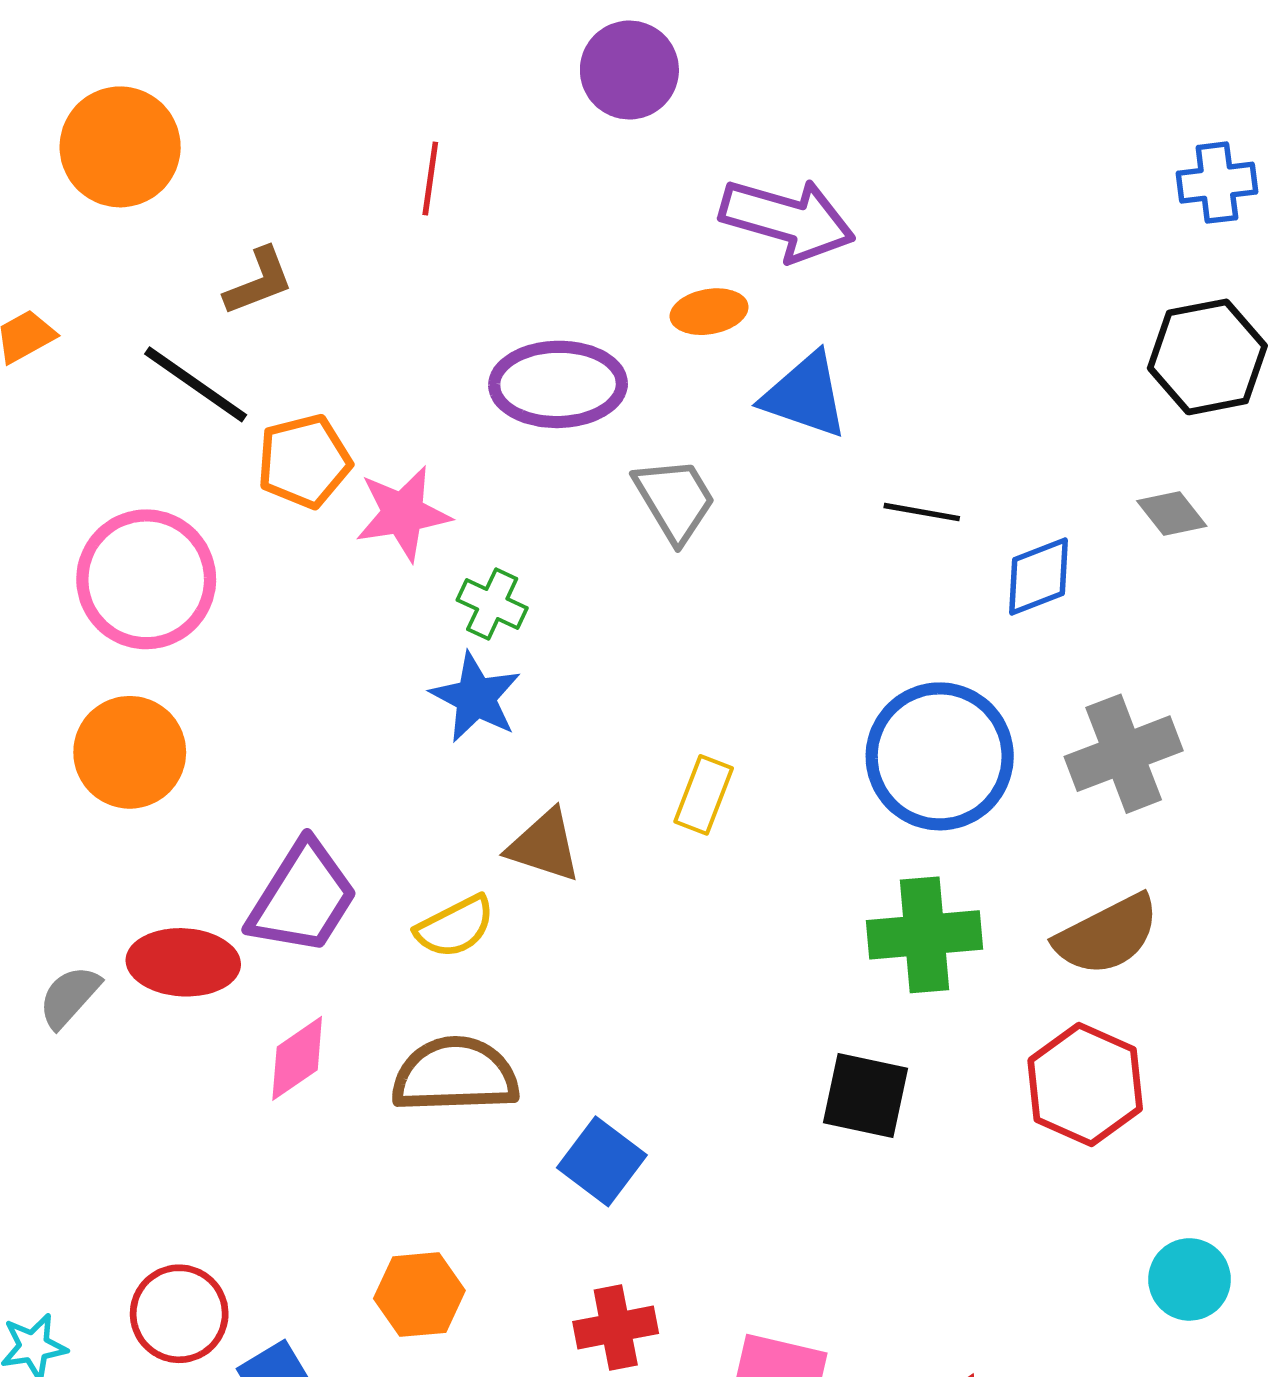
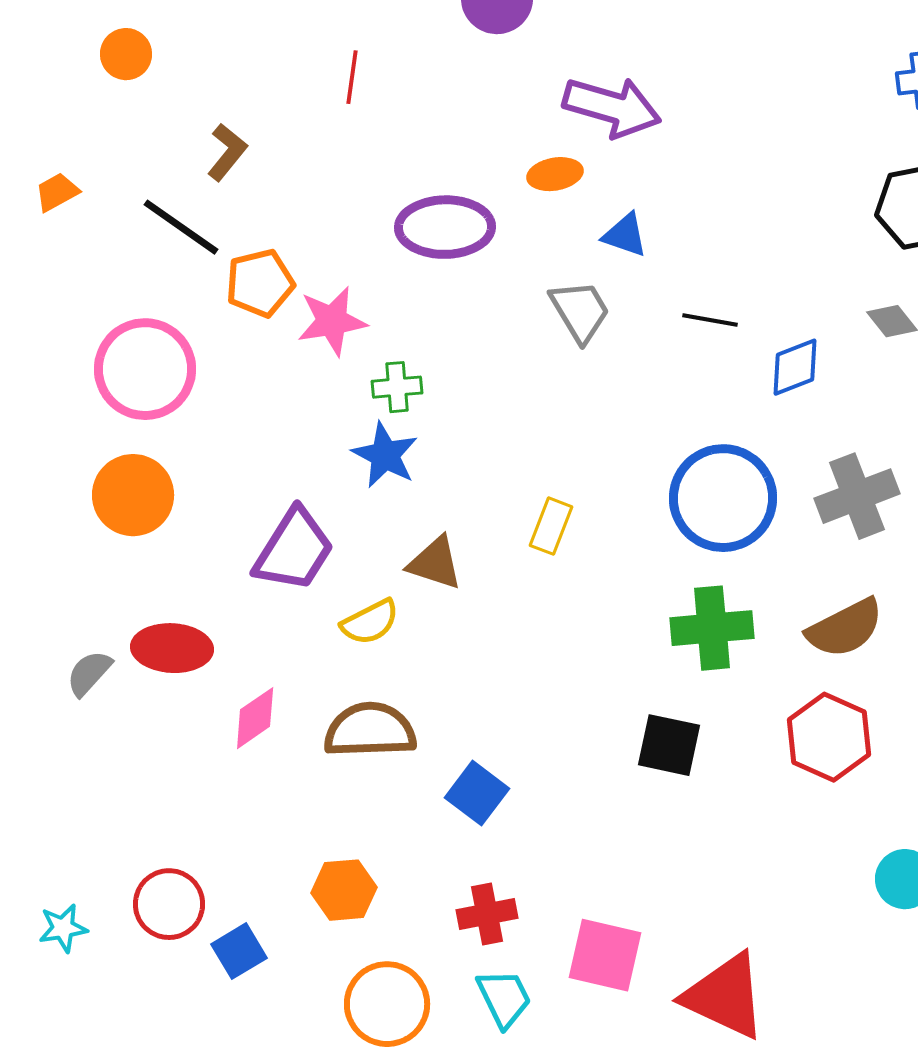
orange circle: (120, 147) -> (126, 54), size x0.6
brown L-shape: (259, 281) -> (227, 152), turned -30
blue triangle: (805, 395) -> (625, 235), size x0.7
gray trapezoid: (675, 500) -> (580, 311), moved
green cross: (492, 604) -> (397, 387), turned -30
purple trapezoid: (303, 898) -> (294, 550), moved

